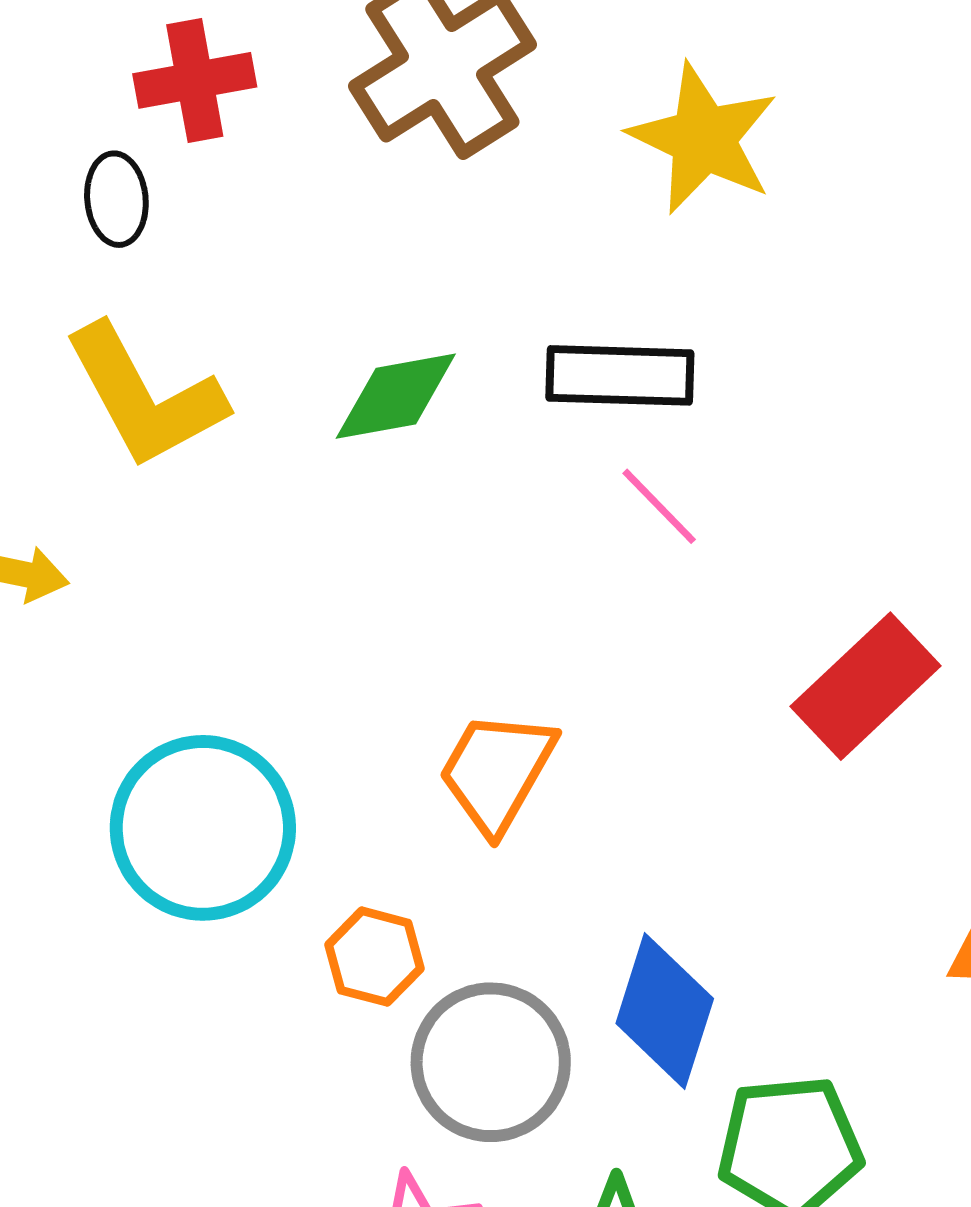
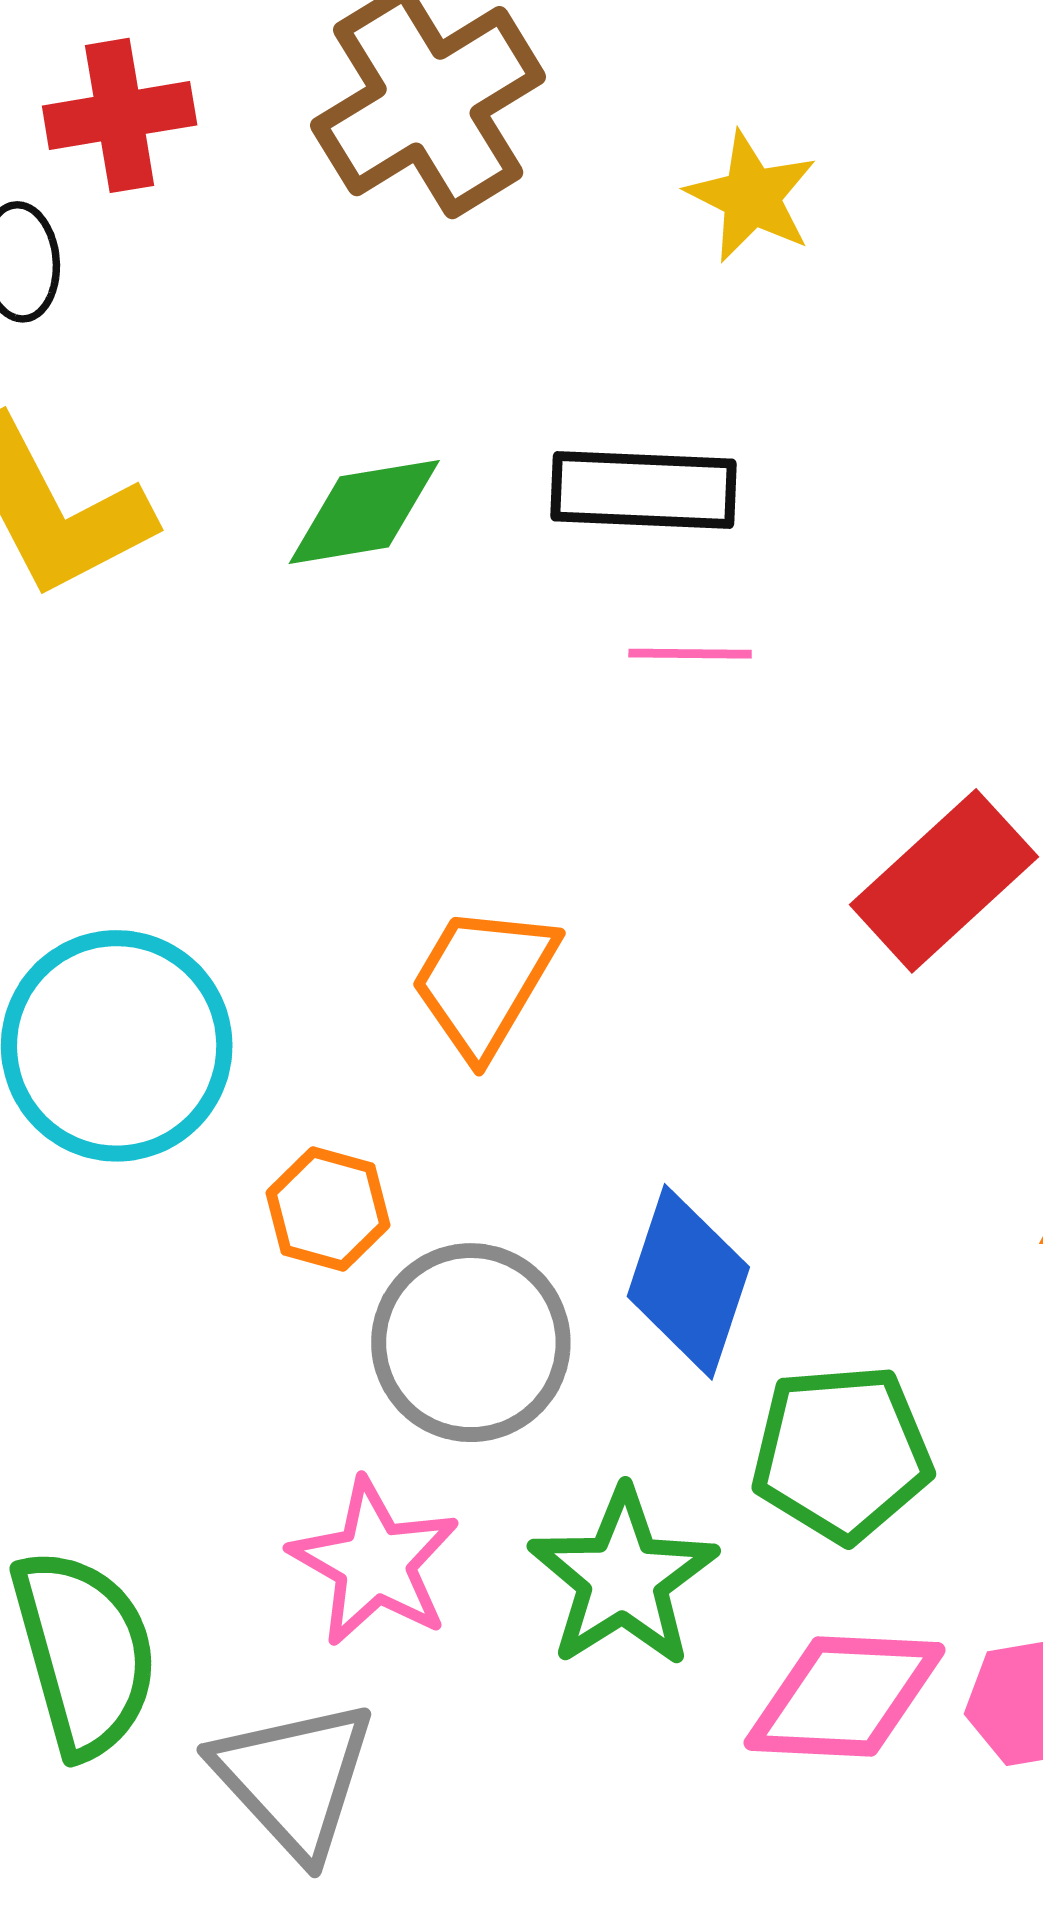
yellow star: (703, 139) -> (752, 197), size x0.7
pink line: (659, 506) -> (690, 654), turned -46

